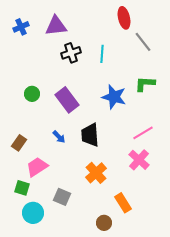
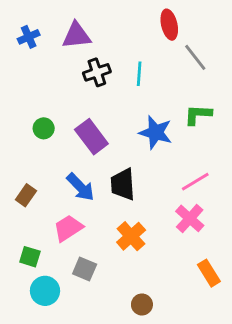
blue arrow: (59, 137) -> (80, 187), size x1.6
pink trapezoid: (37, 167) -> (68, 228), moved
orange rectangle: (123, 203) -> (209, 273), moved

